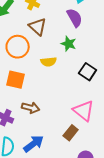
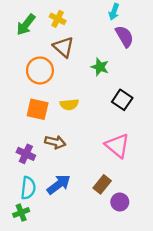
purple semicircle: (75, 18) -> (124, 36), moved
yellow semicircle: (49, 62) -> (69, 105), moved
brown rectangle: (71, 133) -> (102, 184), moved

